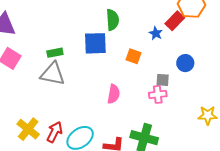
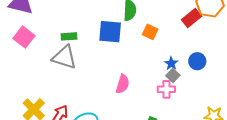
blue star: (156, 33) -> (171, 63), moved
orange square: (134, 56) -> (150, 32), moved
gray square: (163, 80) -> (173, 75), turned 32

